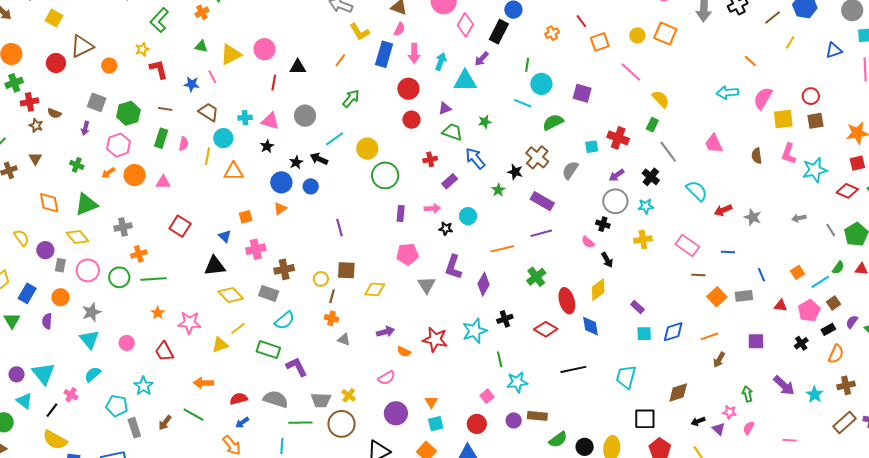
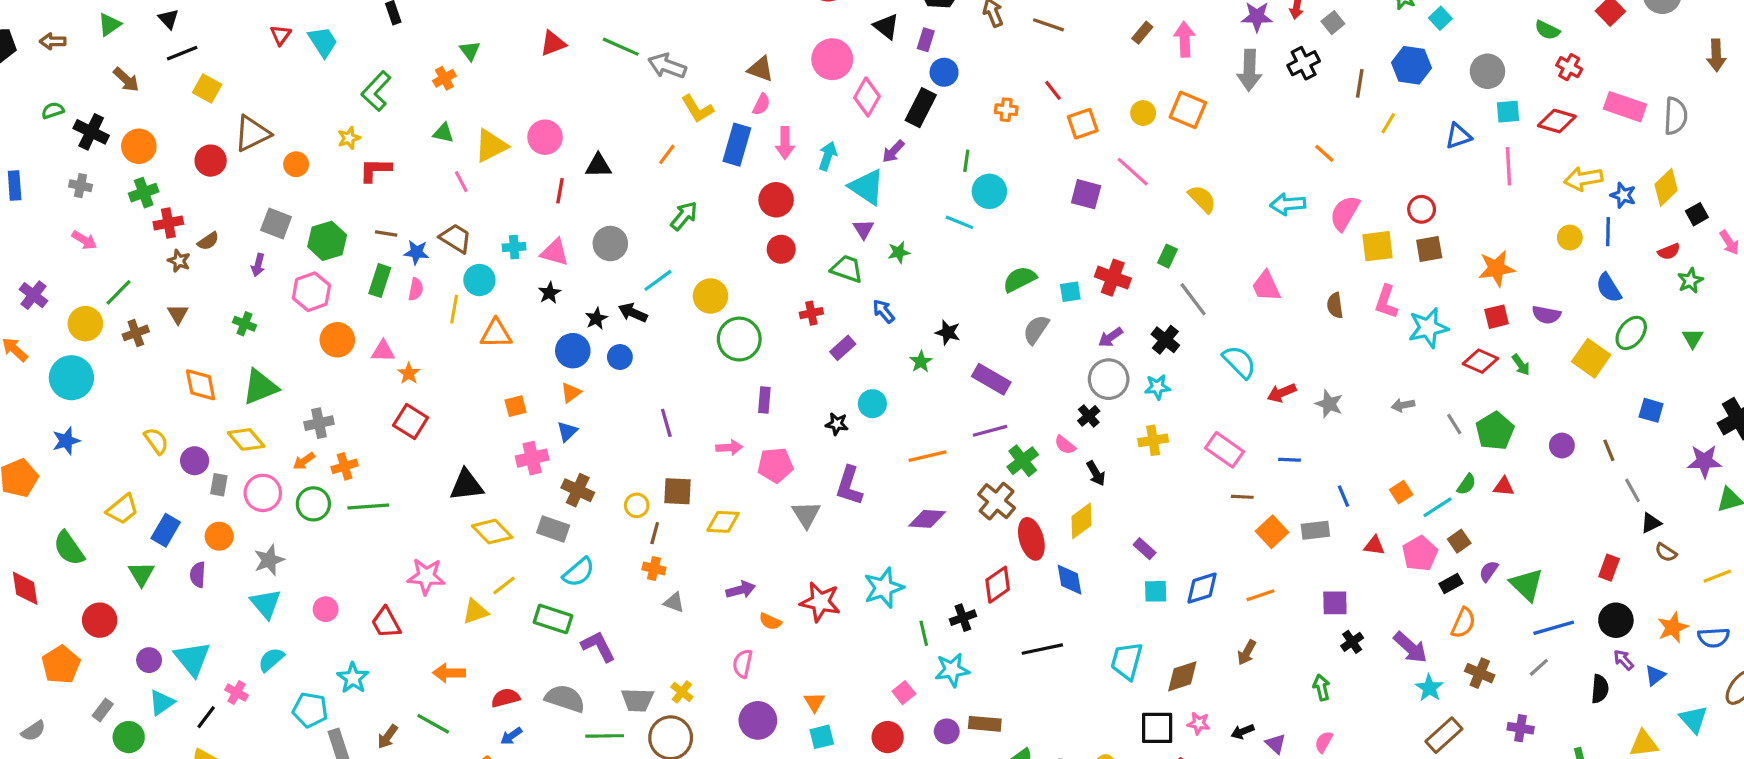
brown line: (773, 17) -> (1360, 83), turned -42
orange cross: (552, 33) -> (1006, 110), turned 32
red L-shape: (159, 69) -> (375, 170), turned -75
cyan triangle: (465, 81) -> (867, 187), turned 35
blue star: (192, 84) -> (416, 252), moved
purple square: (582, 93) -> (1086, 194), moved
yellow semicircle: (661, 99) -> (1202, 199), moved
purple triangle: (445, 108) -> (863, 229), moved, turned -40
brown semicircle: (54, 113) -> (208, 241), turned -56
green semicircle: (553, 122) -> (1020, 279), moved
brown cross: (537, 157) -> (997, 501), moved
blue arrow: (475, 158) -> (884, 311), size x0.7
orange arrow: (108, 173) -> (304, 461), moved
pink arrow: (432, 208) -> (729, 447), moved
black cross: (603, 224) -> (1089, 416), turned 32
blue triangle: (225, 236) -> (567, 431), moved, turned 32
brown cross: (284, 269) -> (578, 490), turned 36
green cross: (536, 277) -> (1023, 461), moved
purple diamond: (484, 284) -> (927, 519), moved, turned 65
orange star: (158, 313) -> (409, 373), moved
black cross: (505, 319) -> (963, 618), moved
red diamond: (546, 329) -> (998, 585), turned -65
black cross: (801, 343) -> (1352, 642), moved
brown arrow: (719, 360) -> (1247, 652), moved
pink semicircle: (387, 378) -> (743, 664), turned 132
purple arrow: (784, 385) -> (1410, 647), moved
brown cross: (846, 385) -> (1480, 673), turned 36
brown diamond: (678, 393) -> (1182, 676), moved
cyan triangle: (24, 401) -> (162, 703), turned 48
pink star: (730, 412) -> (1199, 723), moved
brown rectangle: (845, 423) -> (1444, 735), moved

